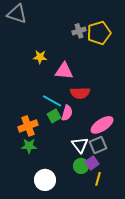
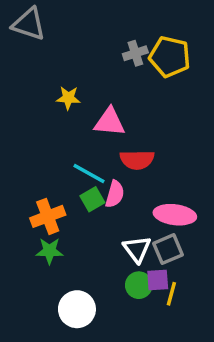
yellow pentagon: (99, 33) -> (170, 57), turned 30
pink ellipse: (102, 125) -> (175, 215), turned 40
purple square: (92, 163) -> (158, 280), turned 32
yellow line: (98, 179) -> (171, 294), moved

